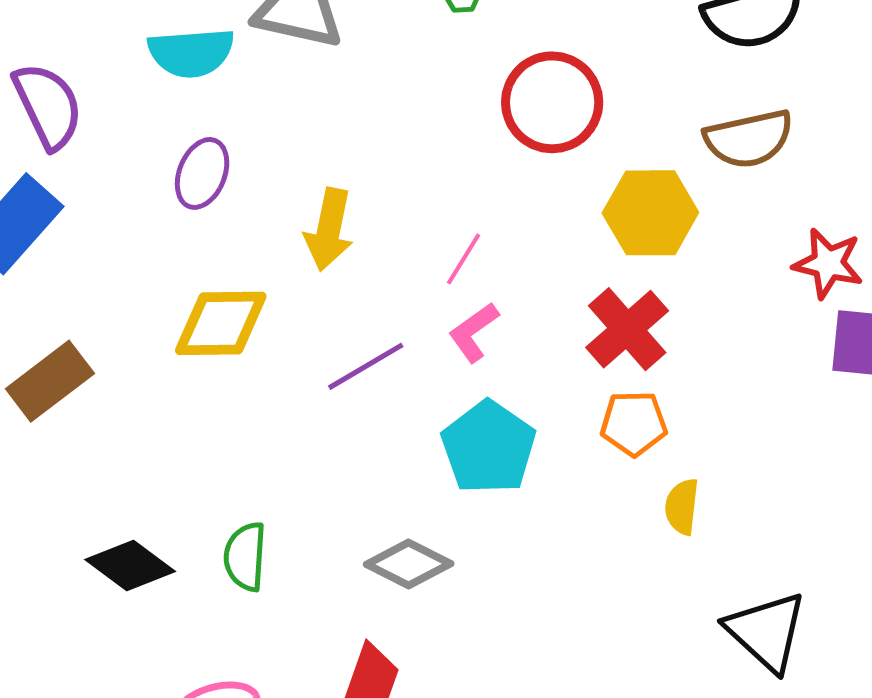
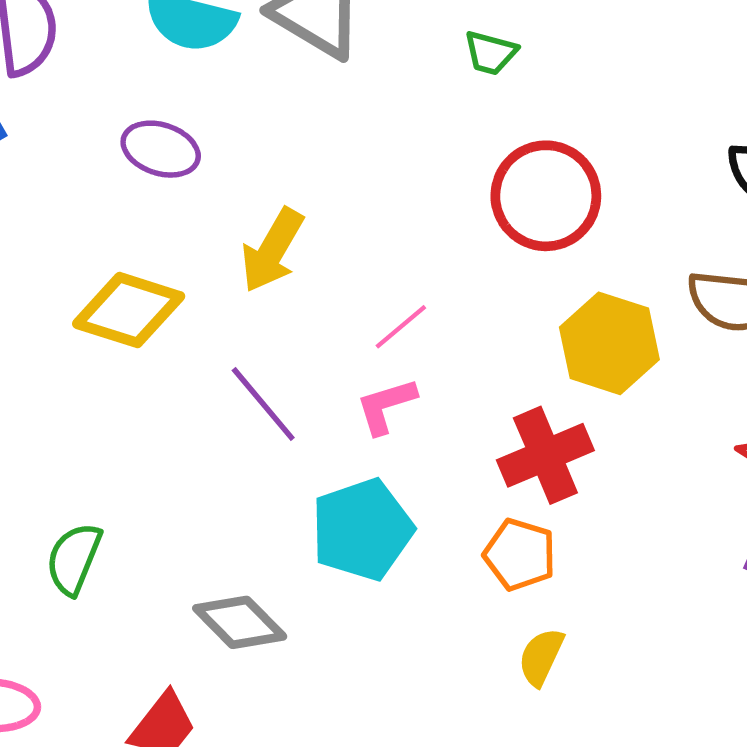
purple ellipse: (202, 173) -> (161, 149), turned 68
purple line: (366, 366) -> (263, 404), turned 62

